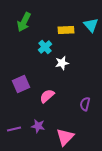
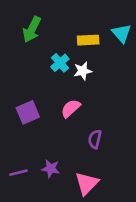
white star: (62, 63) -> (83, 71), moved
pink semicircle: (47, 96) -> (71, 108), moved
purple semicircle: (85, 104) -> (95, 139), moved

